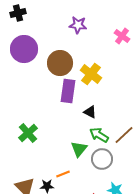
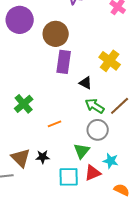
yellow cross: (91, 74) -> (110, 61), moved
green triangle: (79, 149) -> (82, 151), moved
orange line: (63, 174) -> (55, 124), moved

